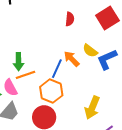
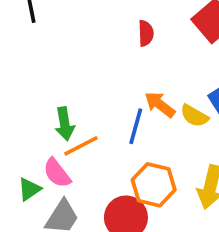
yellow semicircle: (90, 51) -> (194, 116), moved
orange hexagon: (51, 91) -> (154, 185), moved

